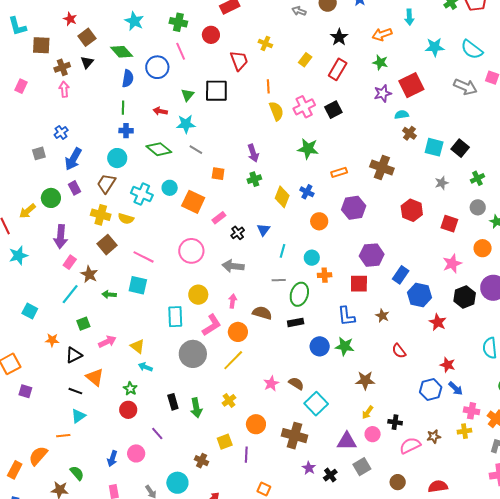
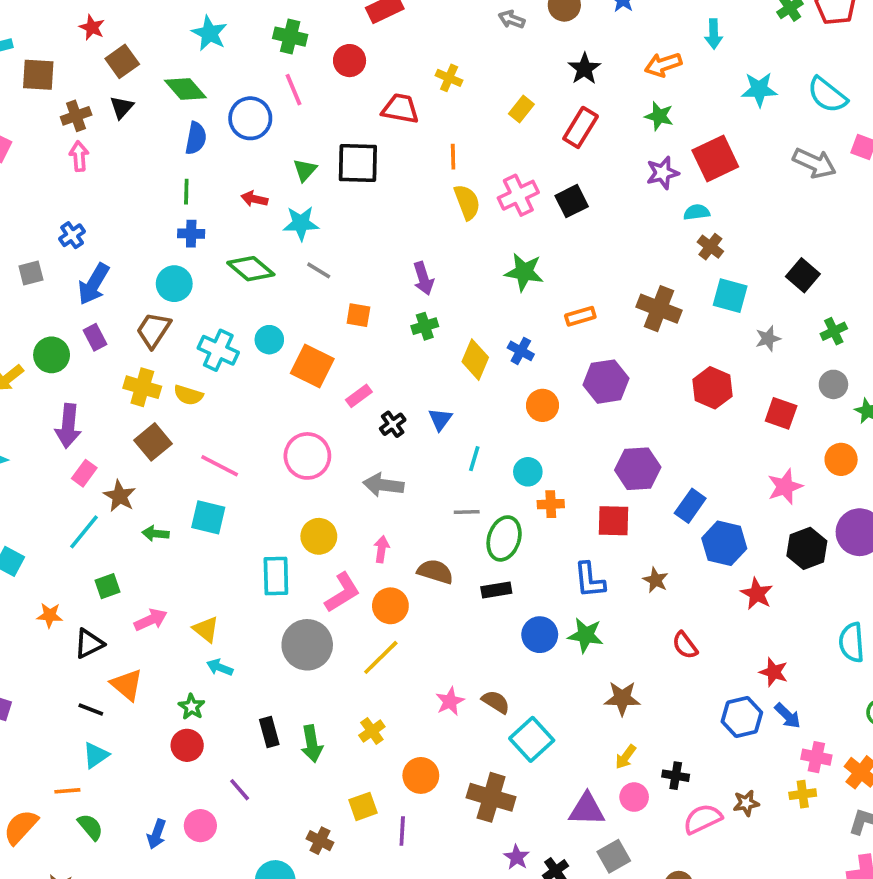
red trapezoid: (239, 61) -> (400, 109), turned -60
cyan square: (434, 147) -> (730, 296), moved
green semicircle: (77, 473) -> (90, 827), moved

